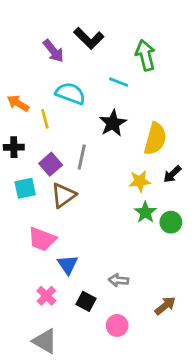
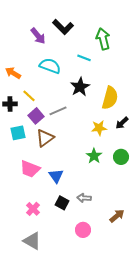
yellow line: (45, 119) -> (29, 96), moved, turned -32
gray line: (82, 157) -> (58, 111), turned 54
green star: (145, 212) -> (94, 156), moved
blue triangle: (68, 265) -> (56, 176), moved
black square: (86, 301) -> (62, 203), moved

